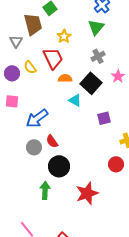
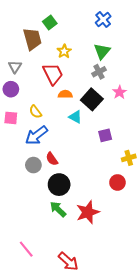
green triangle: (96, 27) -> (102, 51), moved
gray triangle: (16, 41) -> (15, 67), moved
yellow semicircle: (30, 67) -> (35, 112), moved
green arrow: (45, 190) -> (58, 209), moved, turned -48

